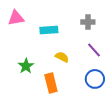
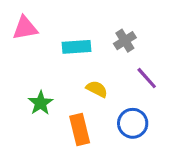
gray cross: (88, 22) -> (125, 41), moved, turned -32
blue circle: (95, 79) -> (133, 123), moved

